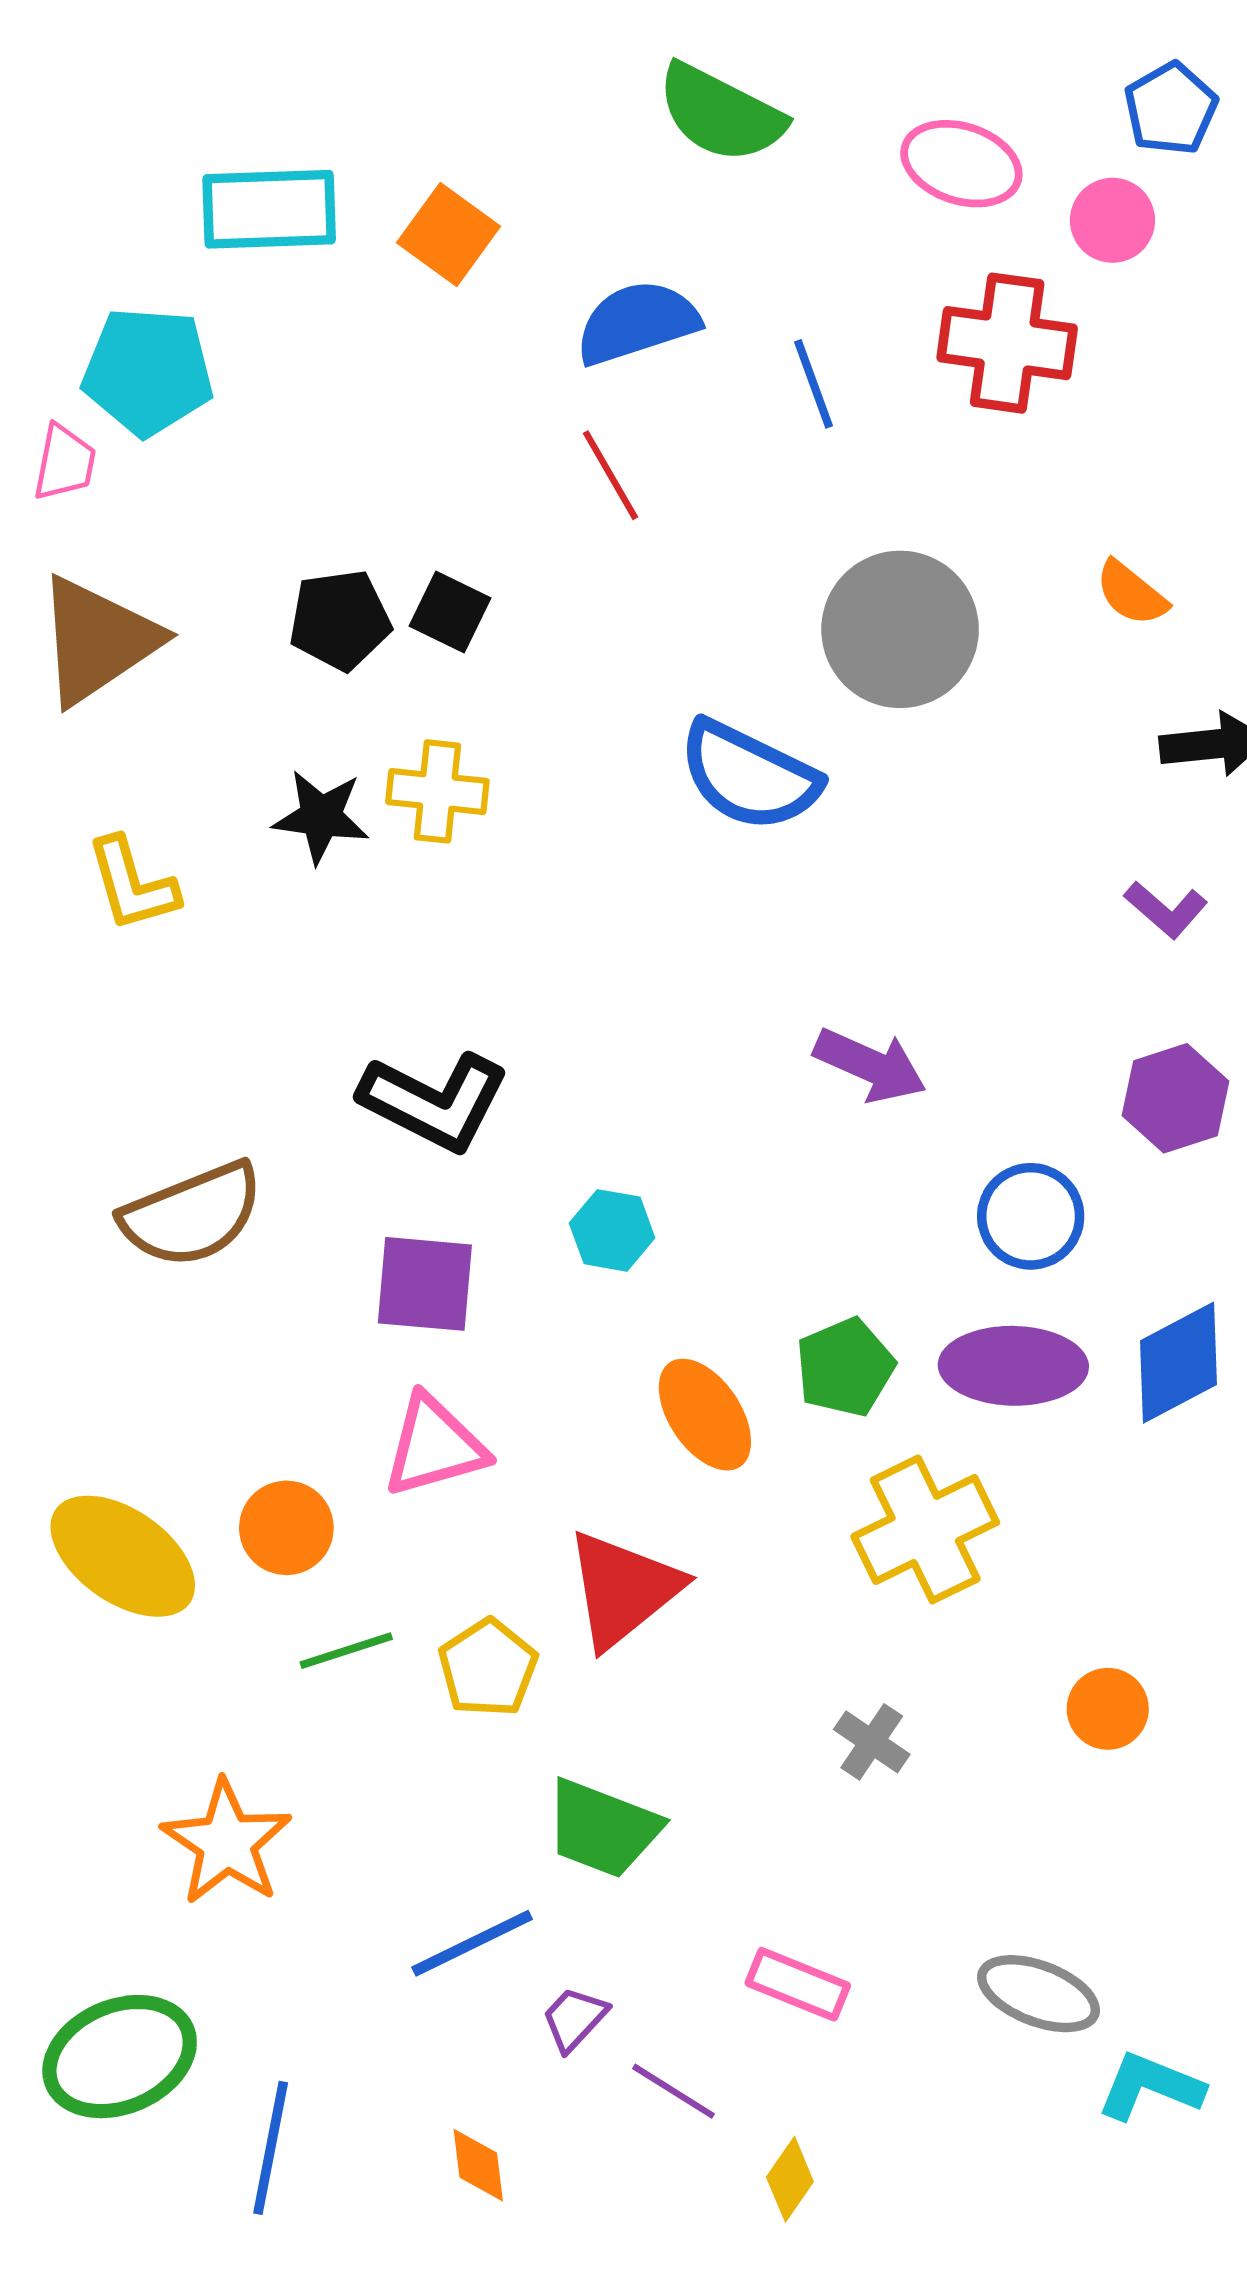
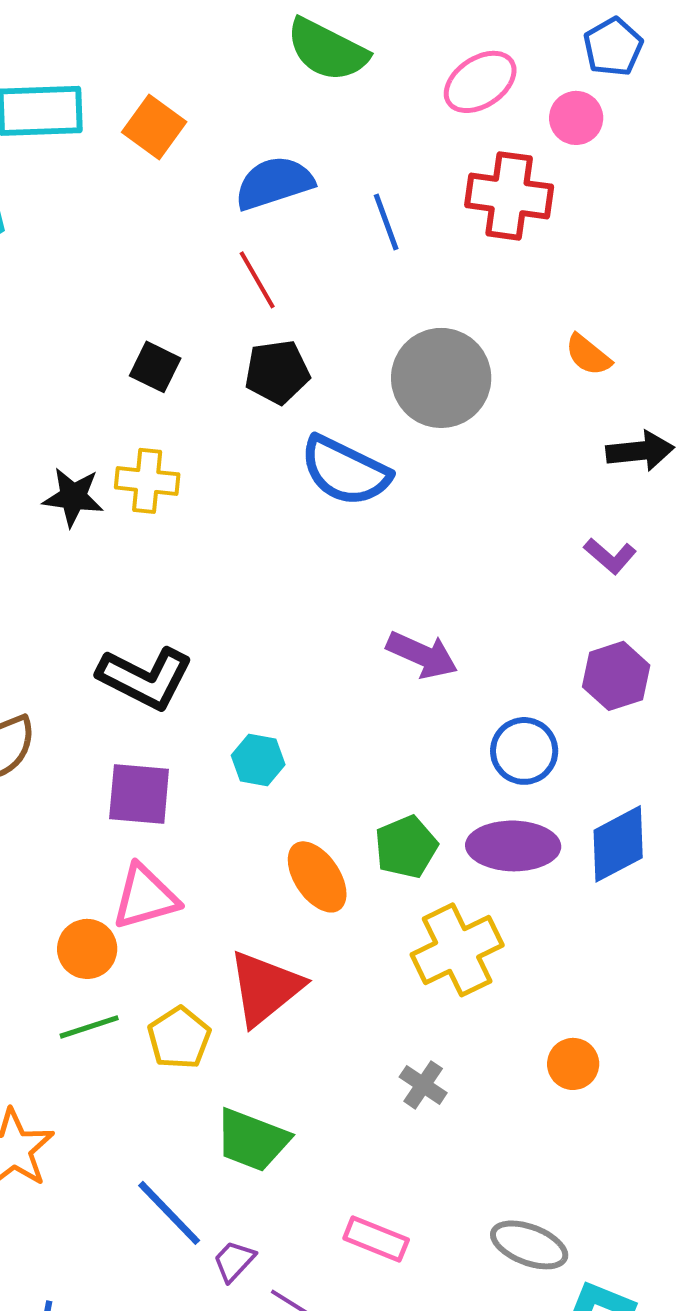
pink ellipse: (961, 164) -> (480, 82), turned -52
black pentagon: (340, 620) -> (277, 372), moved
orange circle: (286, 1528) -> (87, 949), moved
blue line: (472, 1943) -> (169, 1213), turned 72

